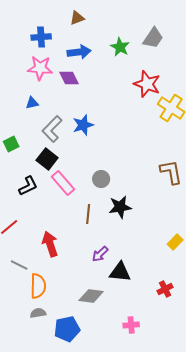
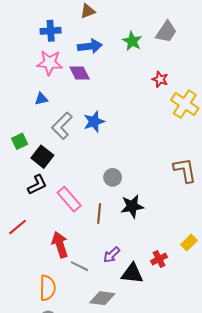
red star: (147, 84) -> (160, 79), size x0.6
black square: (47, 159) -> (42, 157), moved
pink rectangle: (63, 183) -> (69, 199), moved
gray line: (19, 265) -> (80, 266), moved
red cross: (165, 289) -> (159, 259), moved

